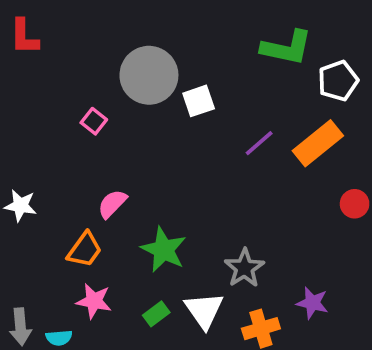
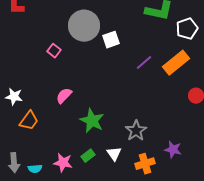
orange trapezoid: (85, 250) -> (29, 121), moved
pink star: (94, 301) -> (63, 163), moved
white triangle: (204, 310) -> (114, 154), size x0.7

